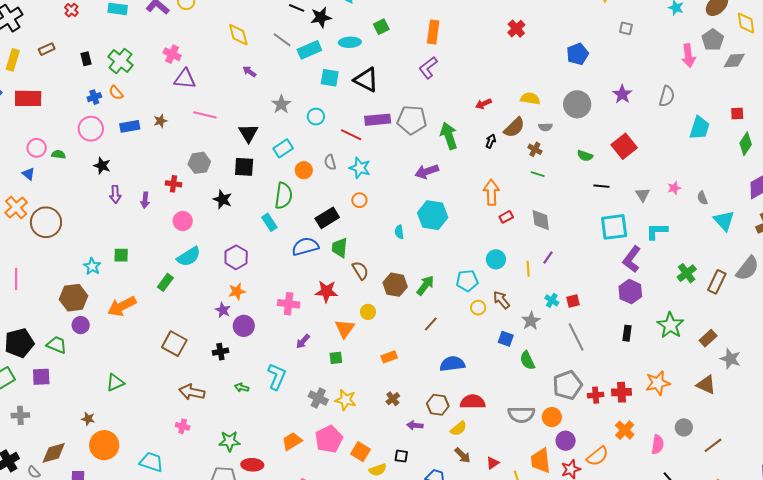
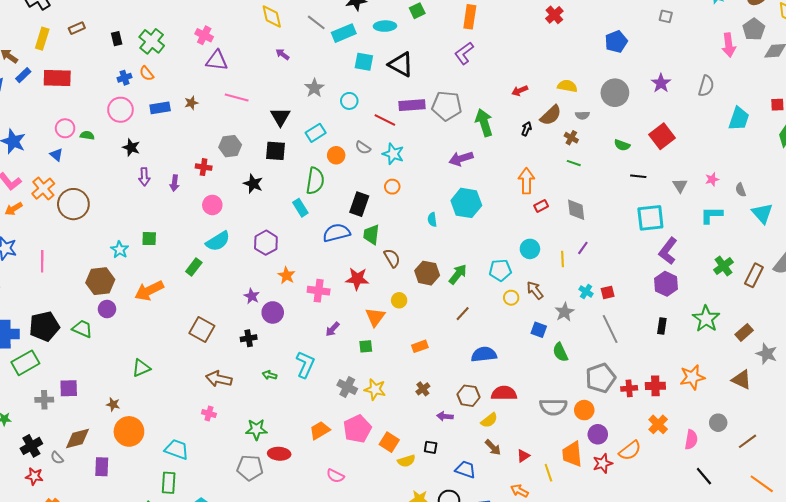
gray semicircle: (330, 162) -> (363, 148), turned -42
black rectangle: (327, 218) -> (359, 204), turned -40
cyan L-shape: (657, 231) -> (711, 215), moved
orange star: (237, 291) -> (286, 275), moved, turned -30
purple square: (41, 377) -> (69, 388), moved

